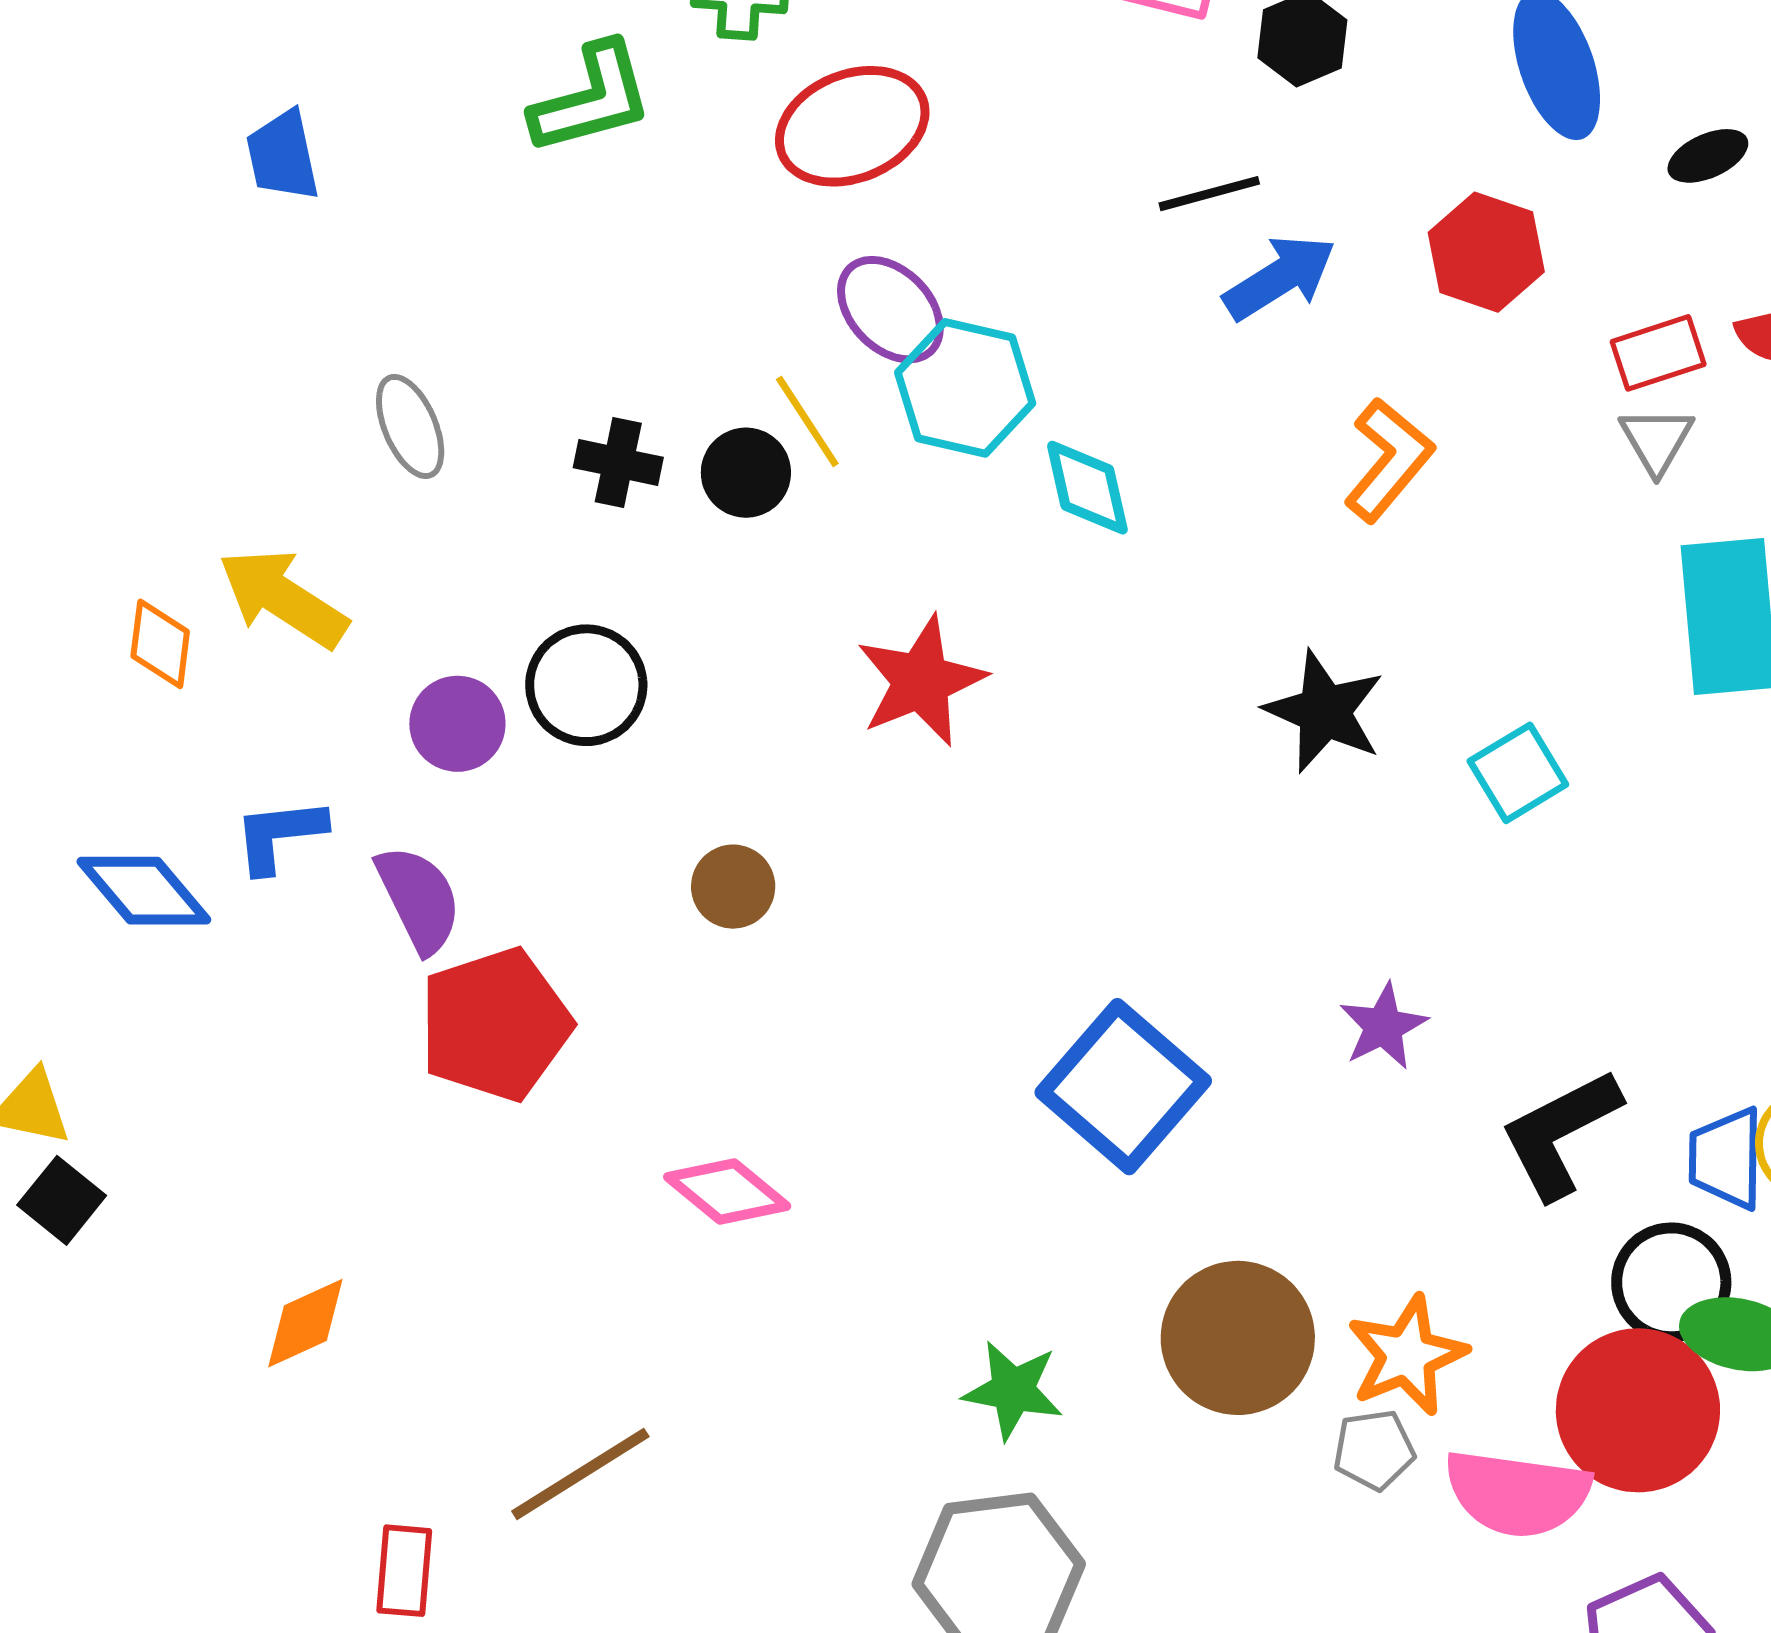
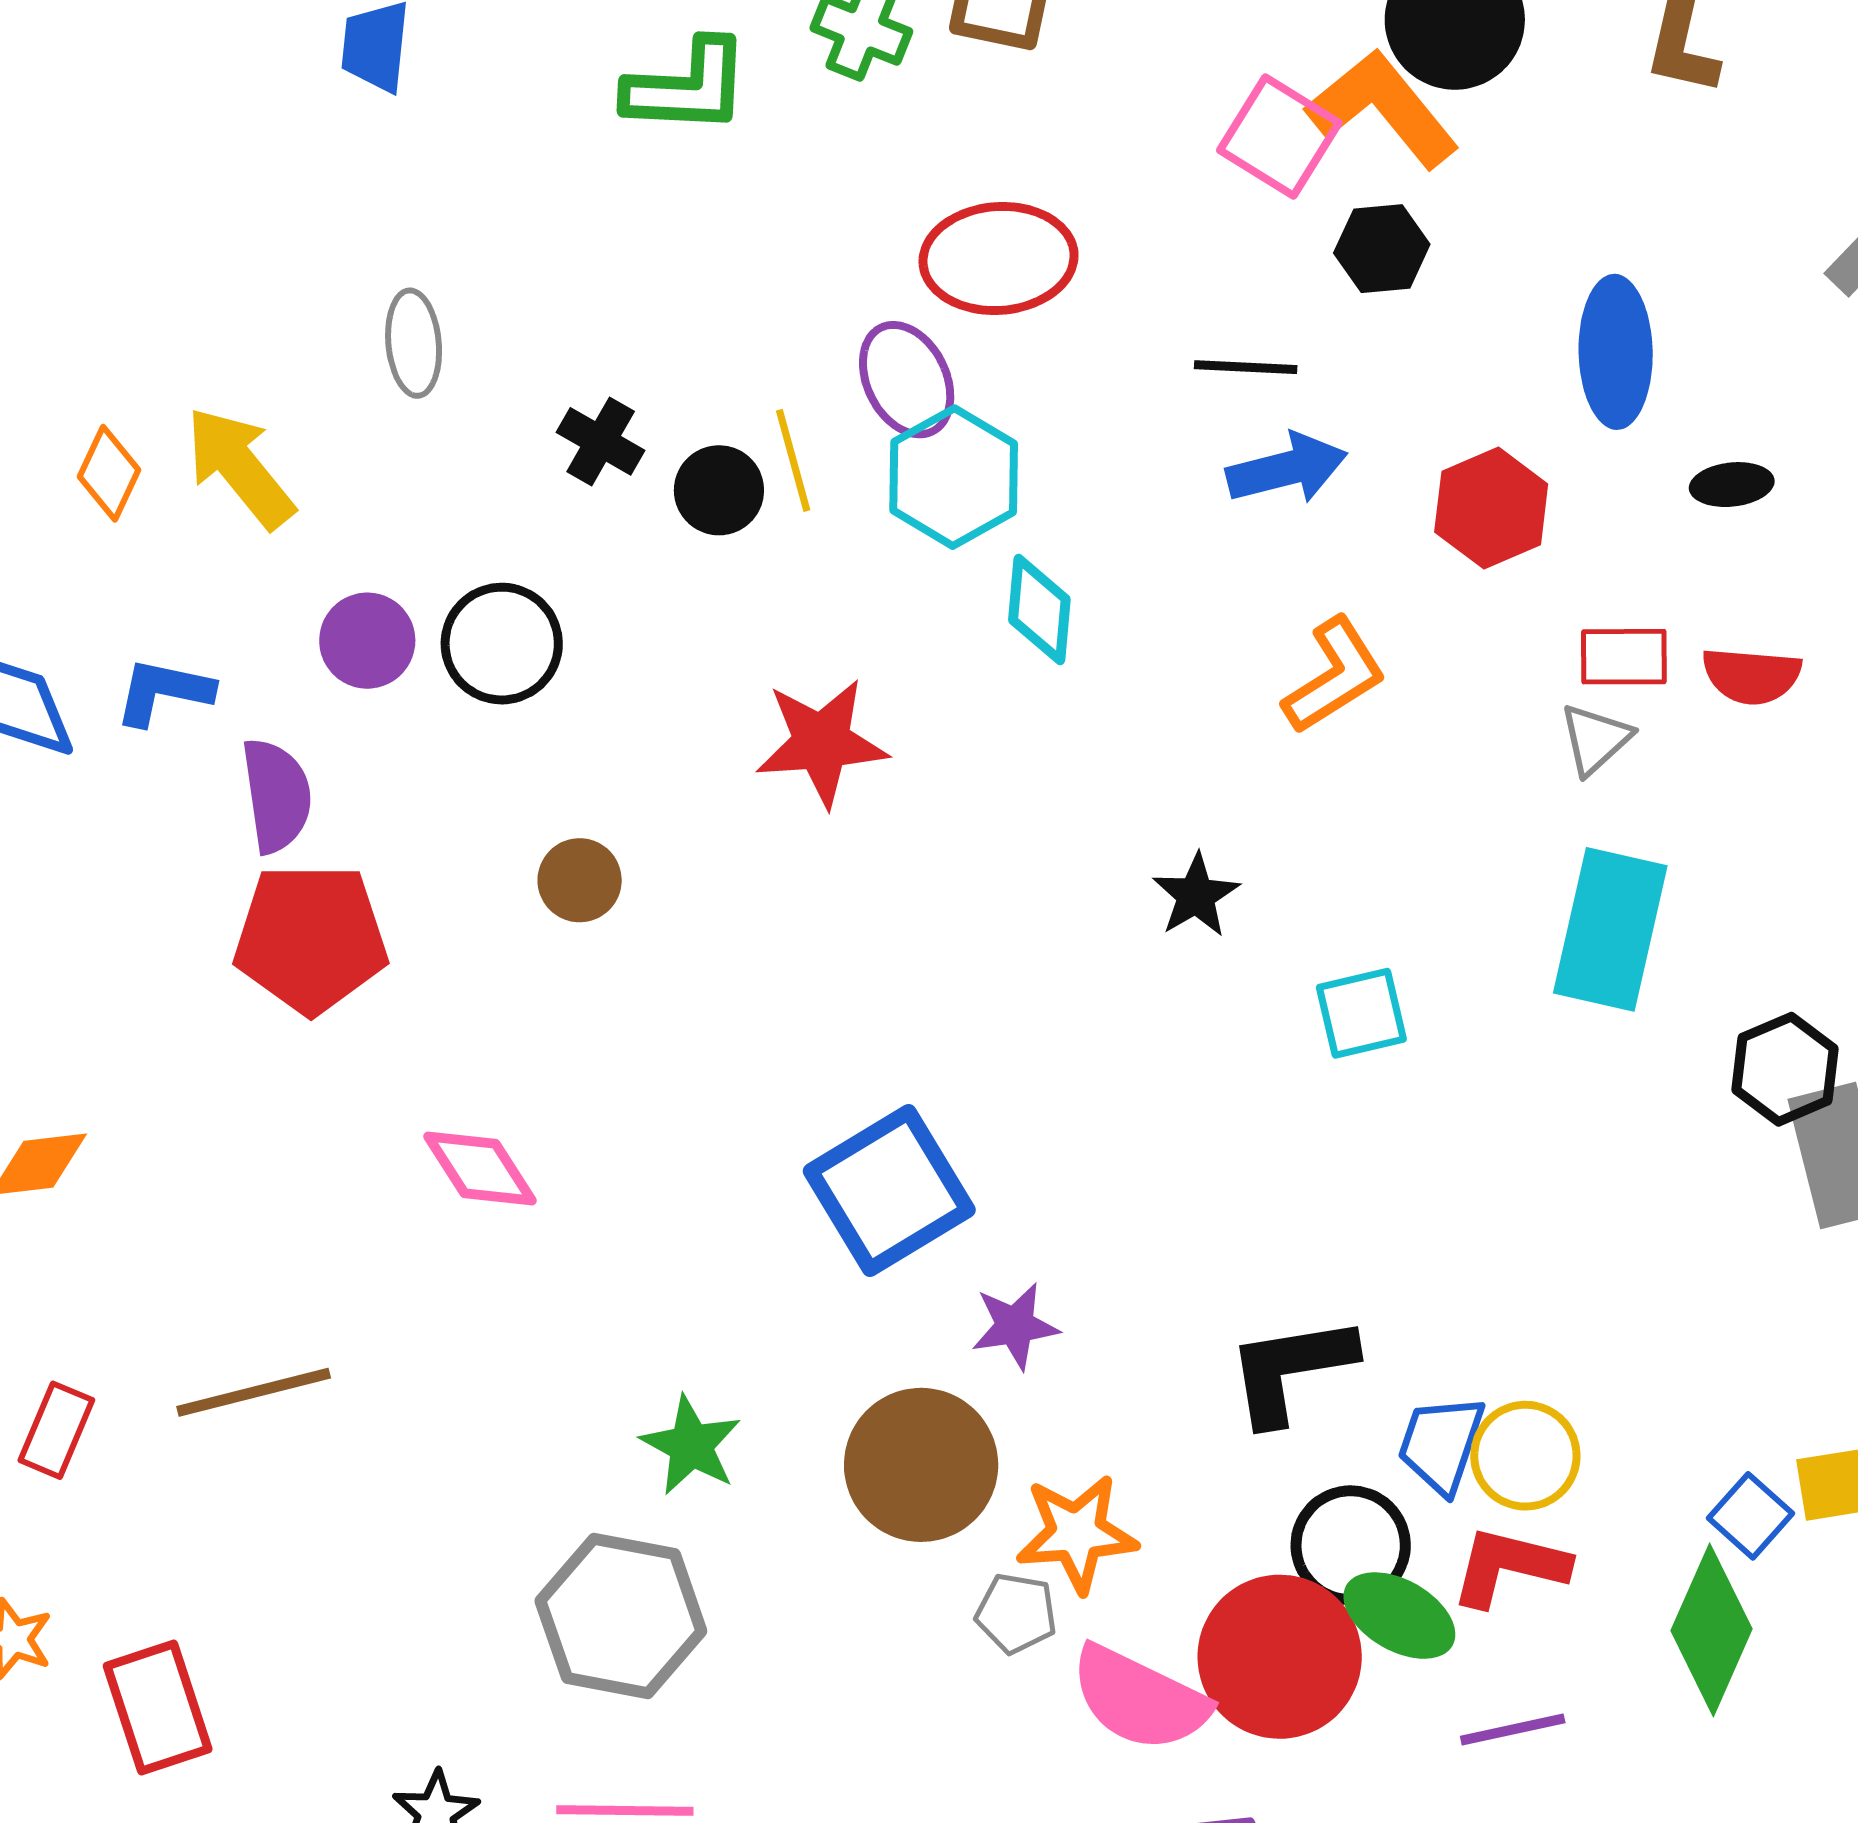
red ellipse: (852, 126) -> (999, 258), moved
black star: (1324, 712) -> (1196, 895), size x0.7
purple star: (1383, 1026) -> (1015, 1326), moved

